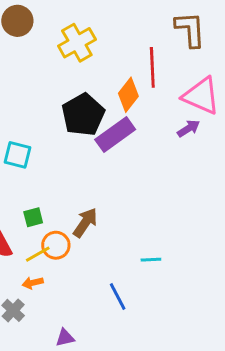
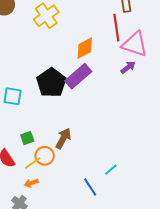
red line: (152, 67) -> (116, 28), moved
orange diamond: (128, 95) -> (85, 48), turned 30
black pentagon: (83, 115) -> (51, 83), moved
cyan line: (151, 260) -> (111, 170), moved, turned -32

